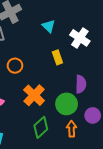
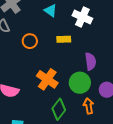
yellow rectangle: (57, 57) -> (64, 39), turned -64
orange circle: (15, 66) -> (30, 41), moved

